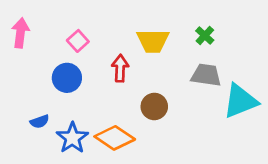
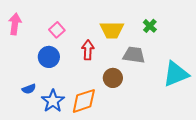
gray trapezoid: (206, 75) -> (134, 55), moved
orange diamond: (115, 138) -> (84, 101), turned -52

